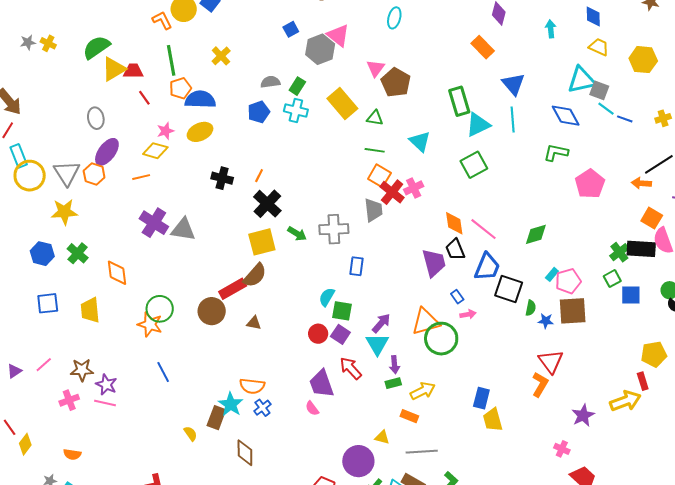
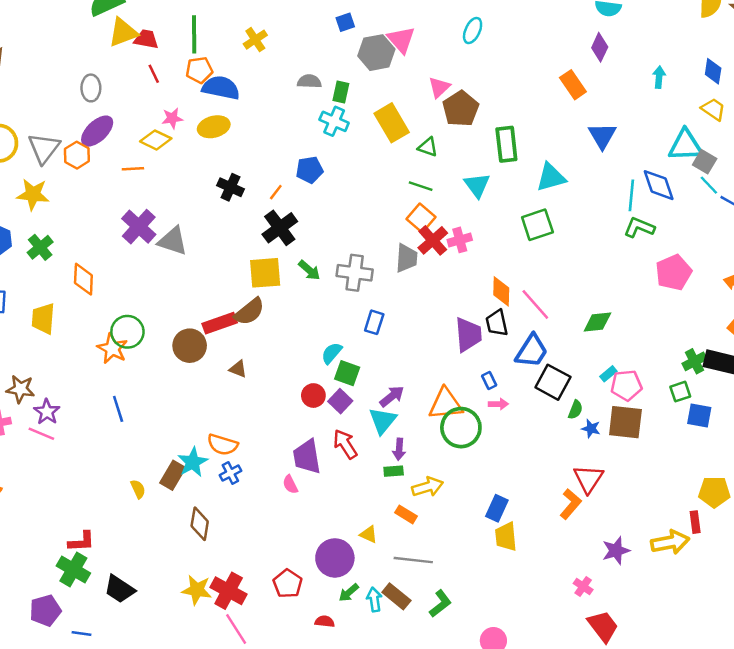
green rectangle: (297, 86) -> (341, 92), turned -30
green rectangle: (459, 101) -> (506, 144), moved
blue pentagon: (259, 112) -> (309, 170), moved
cyan line: (513, 120) -> (631, 195), moved

